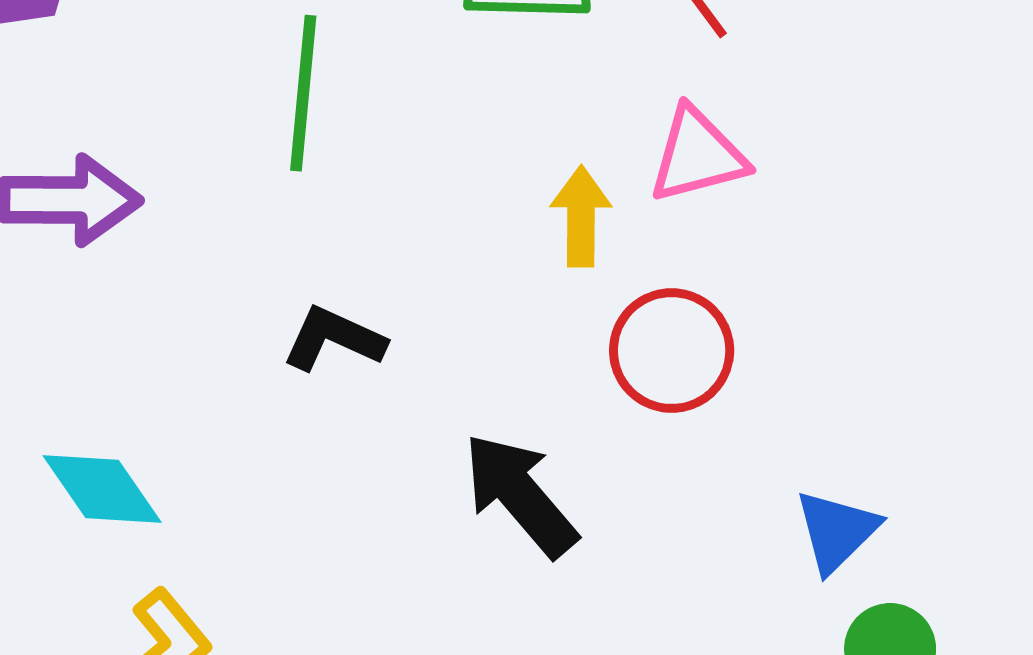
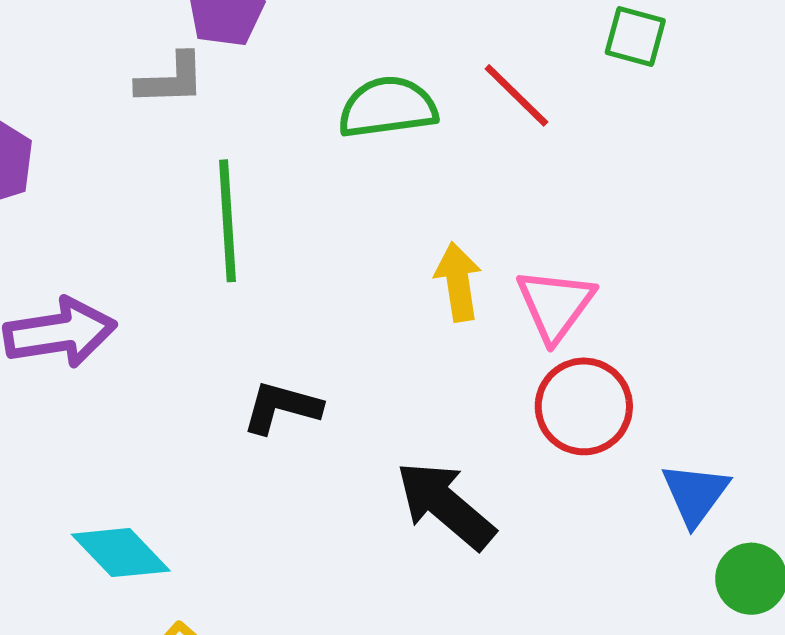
pink triangle: (698, 155) -> (555, 305), moved, turned -30
red circle: (672, 351) -> (584, 406), moved

